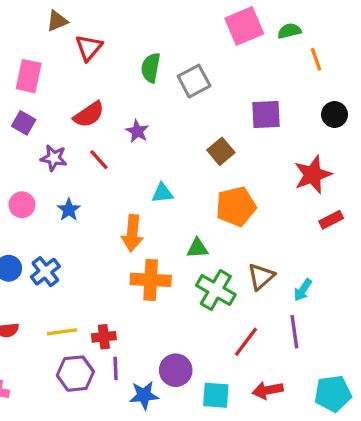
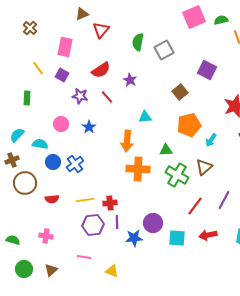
purple square: (266, 115) -> (207, 70), turned 30
cyan arrow: (303, 290) -> (211, 140), moved
purple line: (294, 332) -> (224, 200), turned 36

